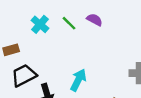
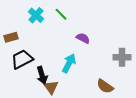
purple semicircle: (95, 20) -> (83, 38), moved

